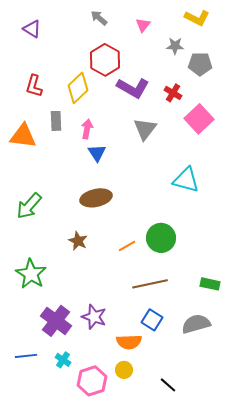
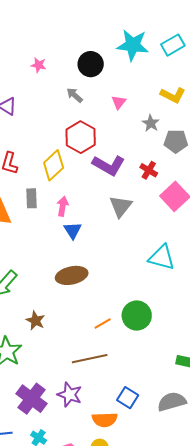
gray star: (175, 46) -> (151, 123), turned 30
brown star: (78, 241) -> (36, 321), moved
brown line: (150, 284) -> (90, 359), moved

